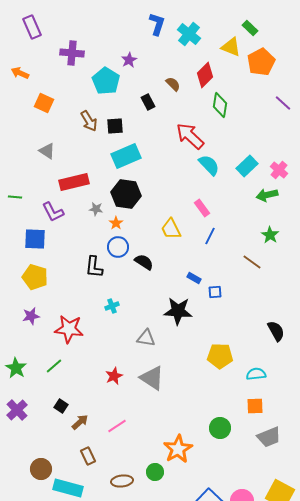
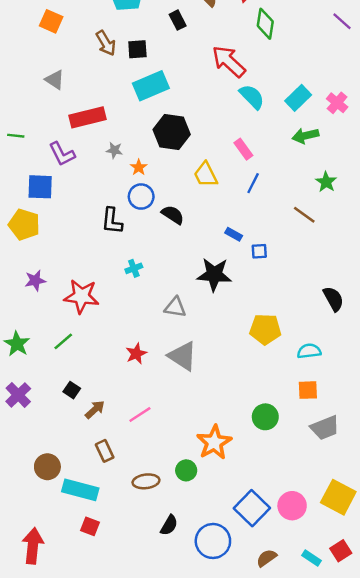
black hexagon: (126, 194) -> (172, 132), moved
green arrow: (267, 195) -> (305, 136), moved
yellow pentagon: (35, 277) -> (24, 225), moved

